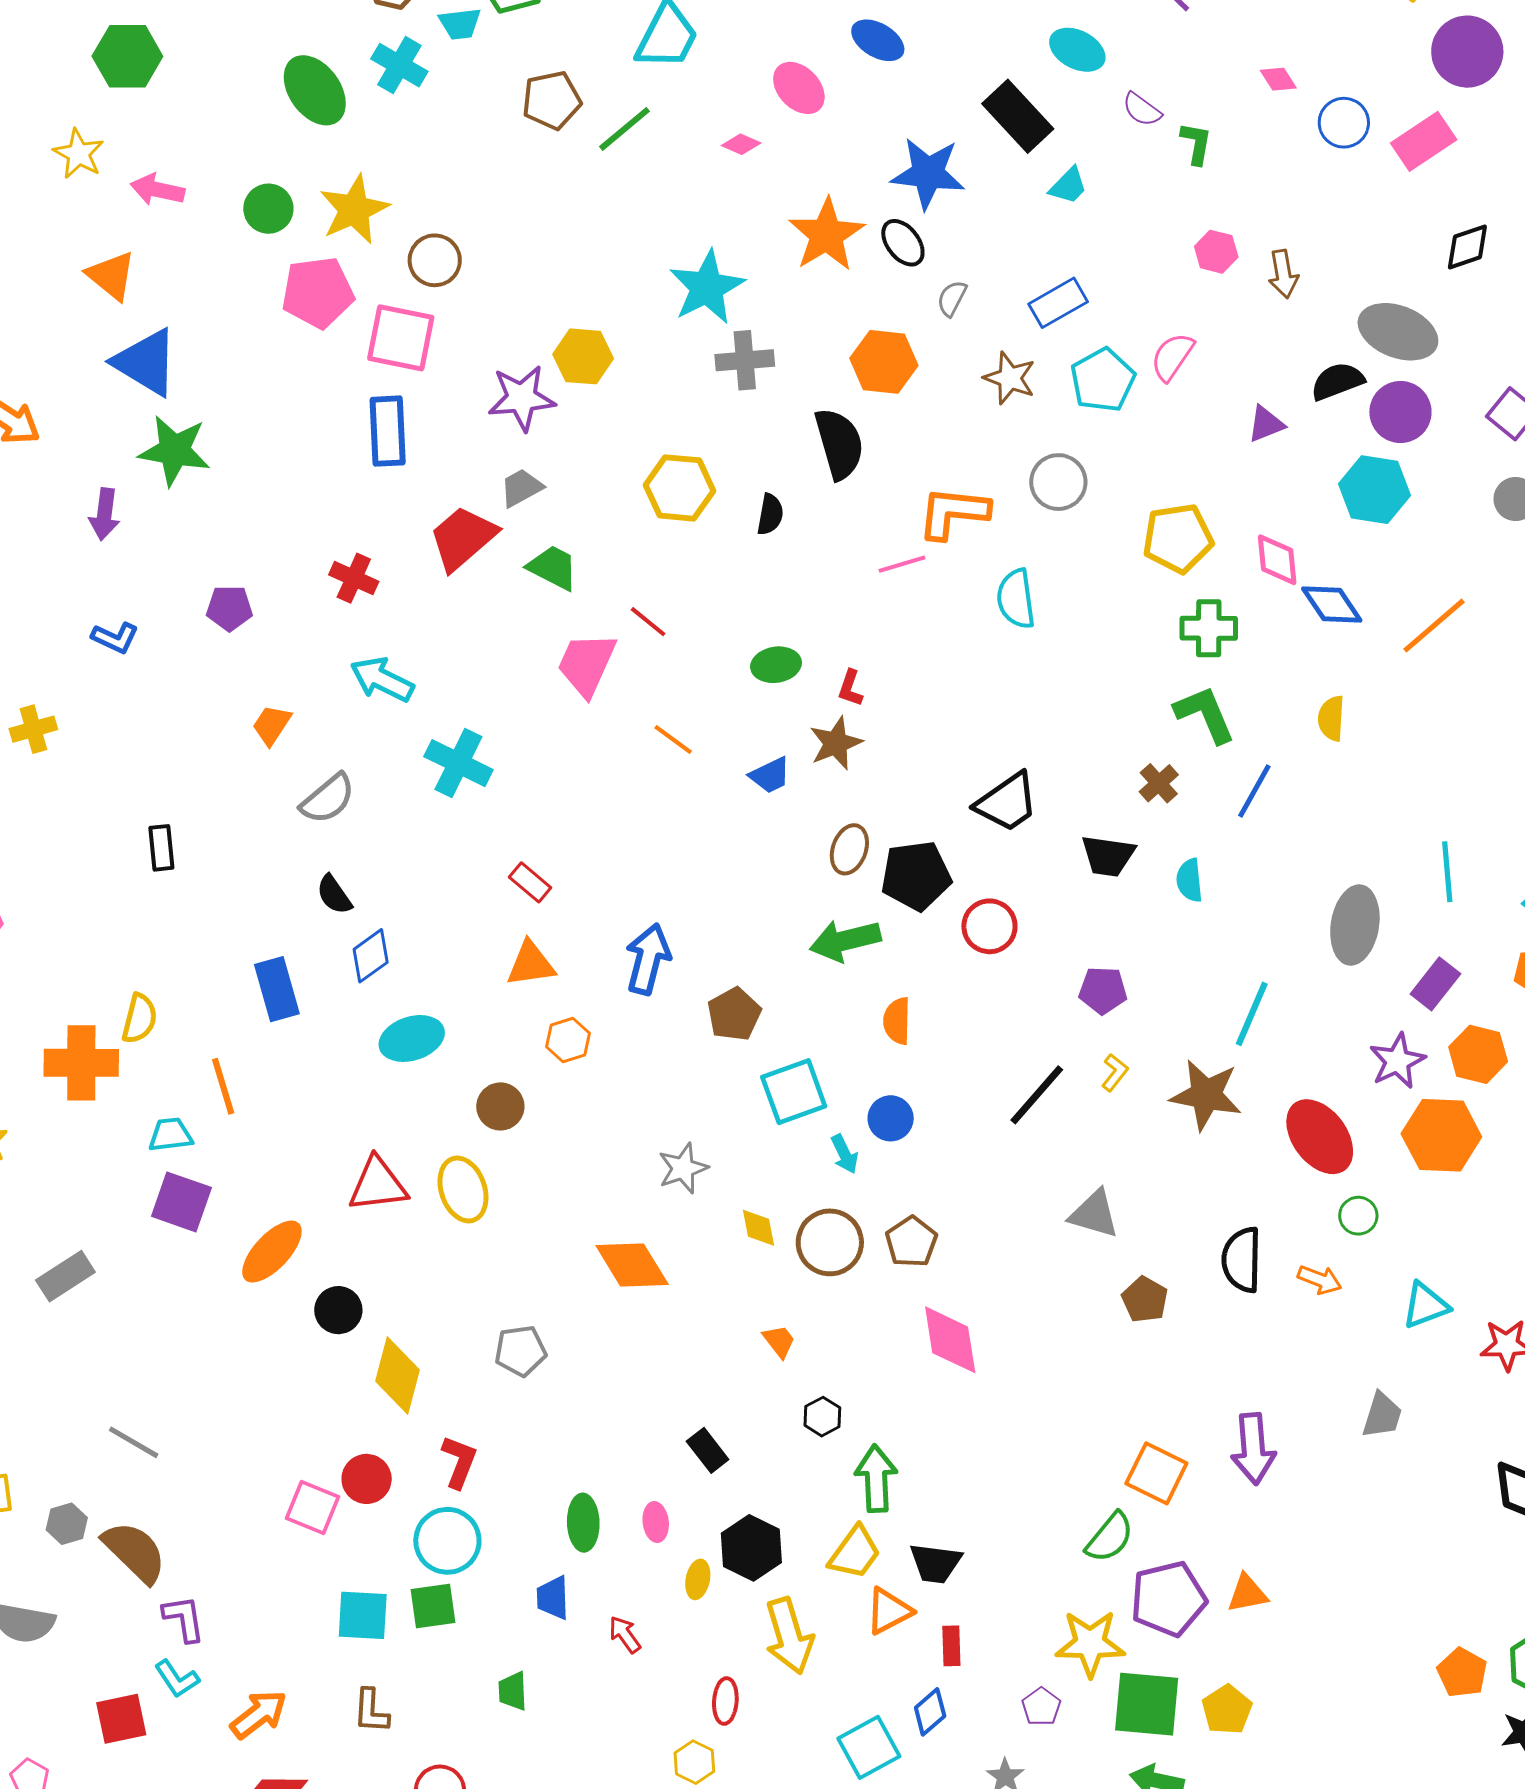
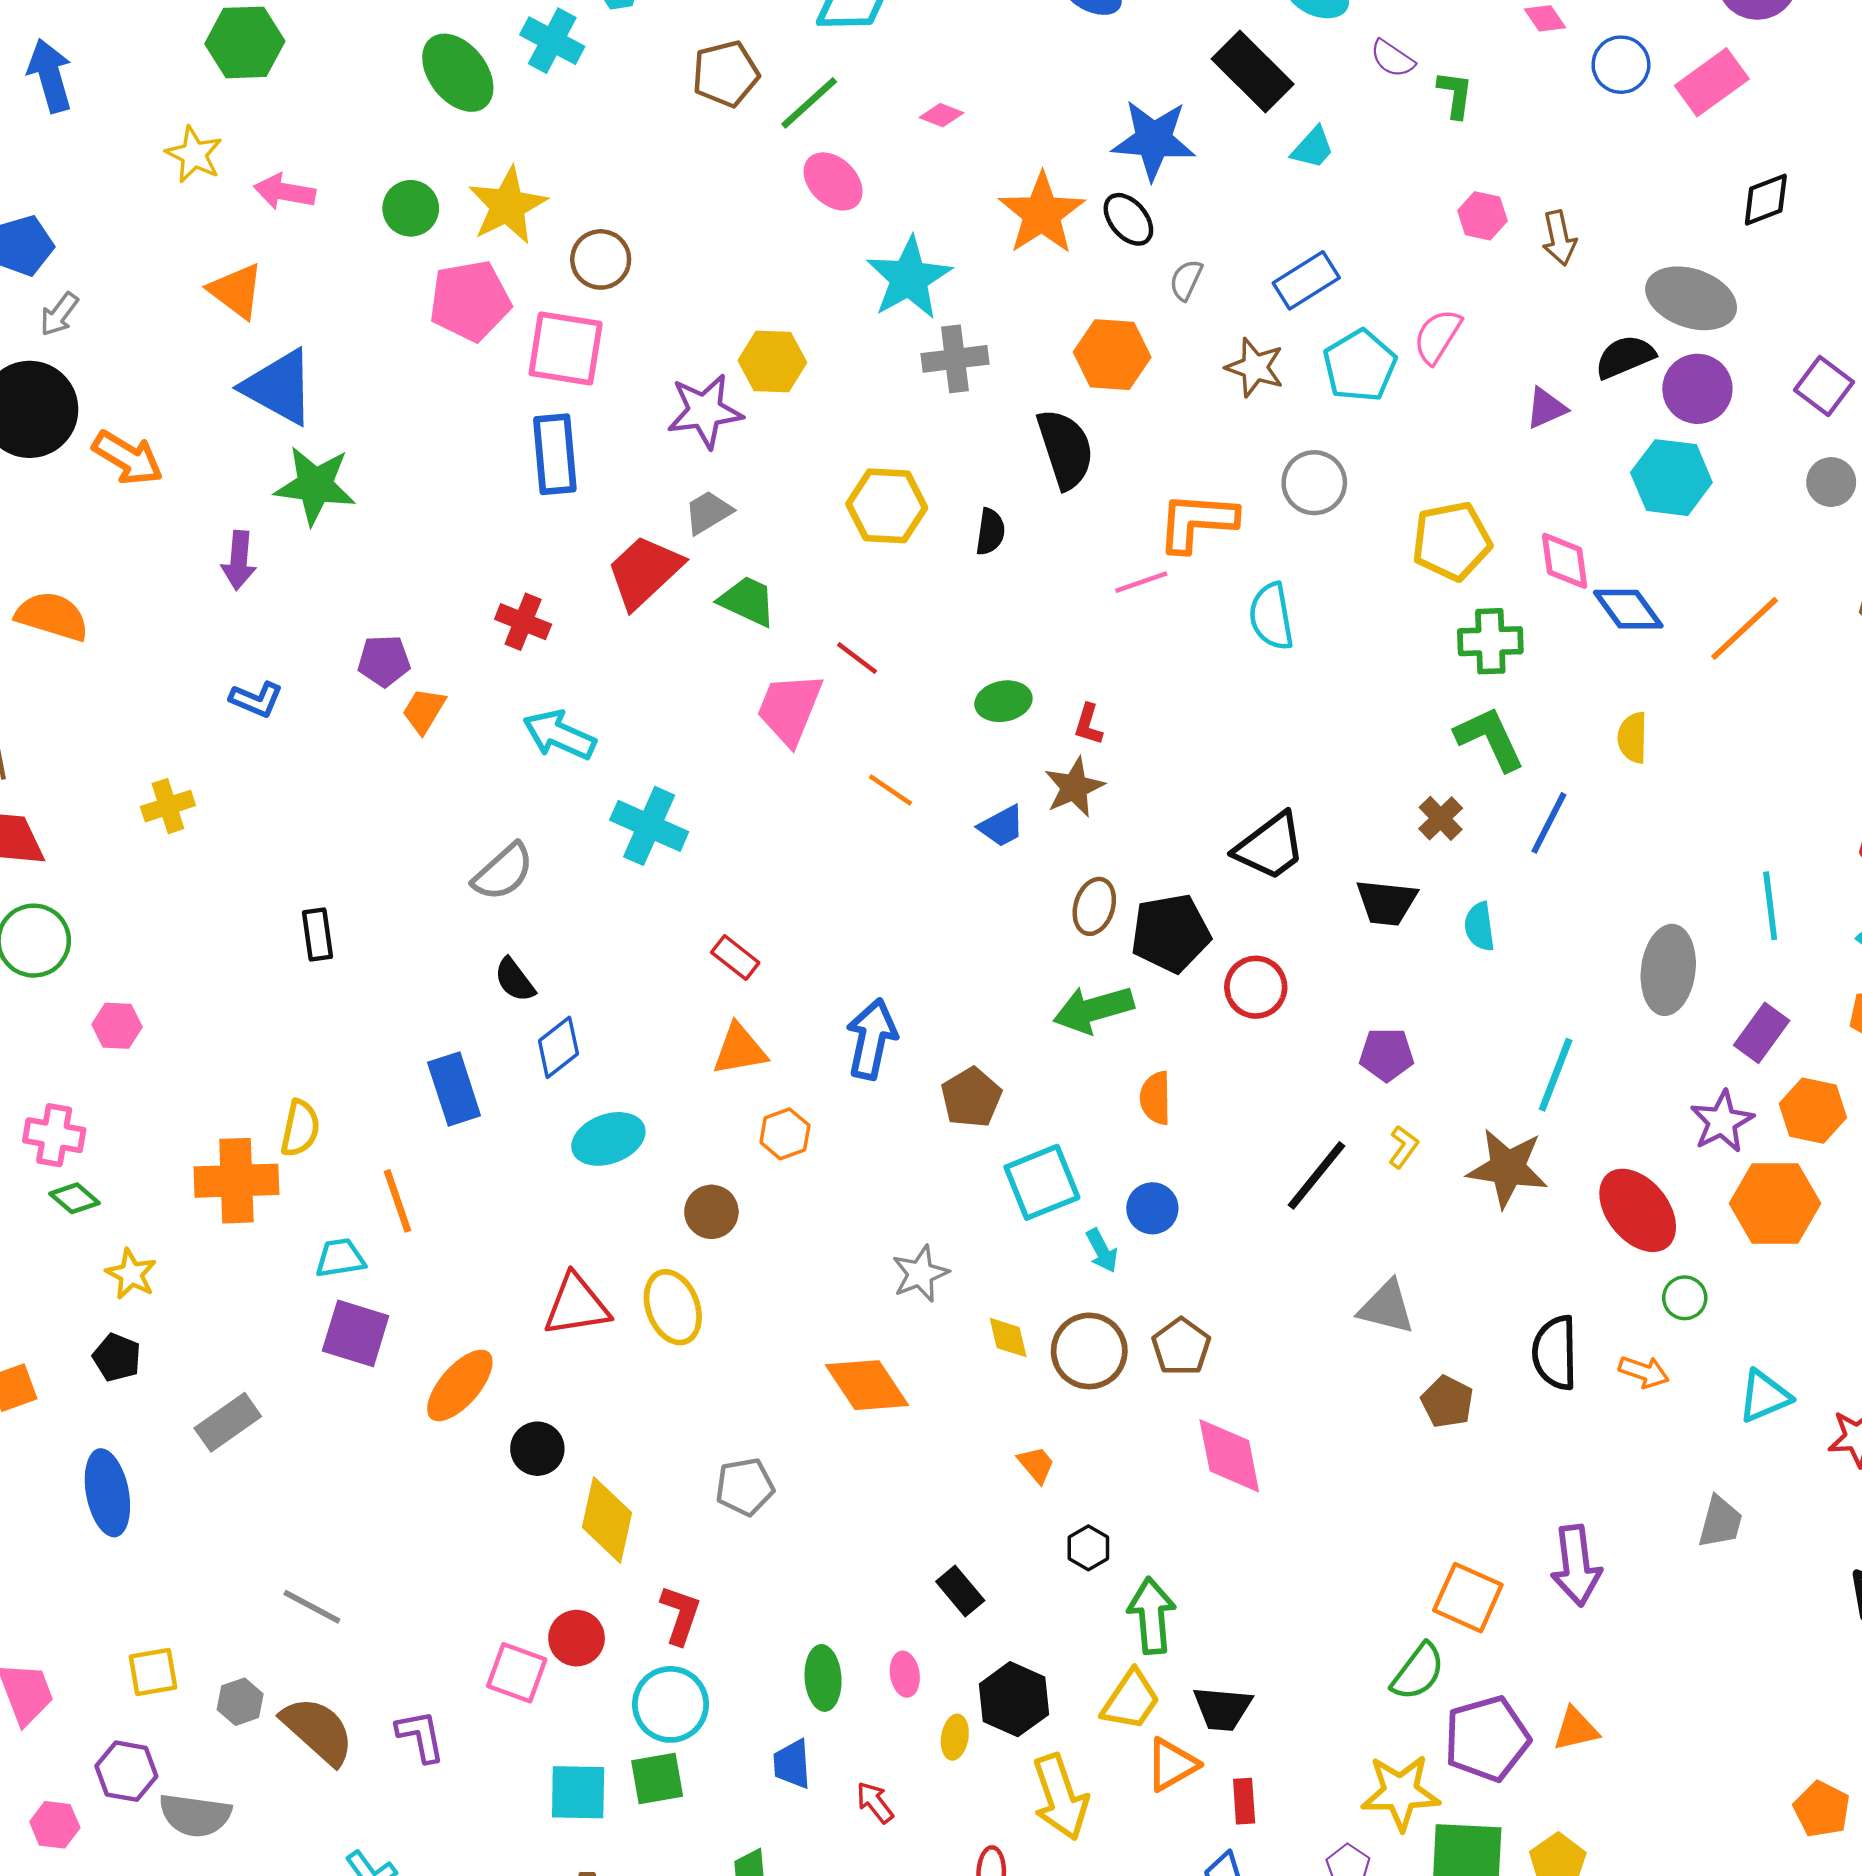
pink ellipse: (799, 88) -> (833, 181), moved
orange trapezoid: (272, 725) -> (424, 711), moved
purple L-shape: (184, 1619) -> (420, 1736), moved

